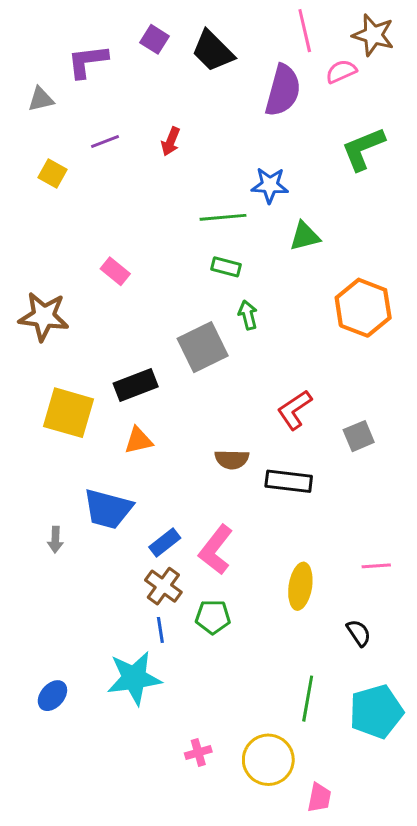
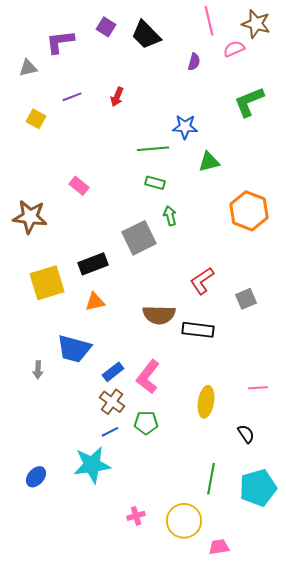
purple semicircle: (283, 90) -> (194, 62), size x0.5
yellow square: (69, 413) -> (47, 283), turned -33
brown semicircle: (232, 459) -> (159, 315), size x1.4
blue line: (160, 630) -> (110, 432), turned 72
pink trapezoid: (319, 798) -> (219, 547), turned -110

